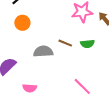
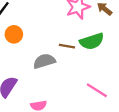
green semicircle: (87, 44) -> (92, 41), size x1.5

